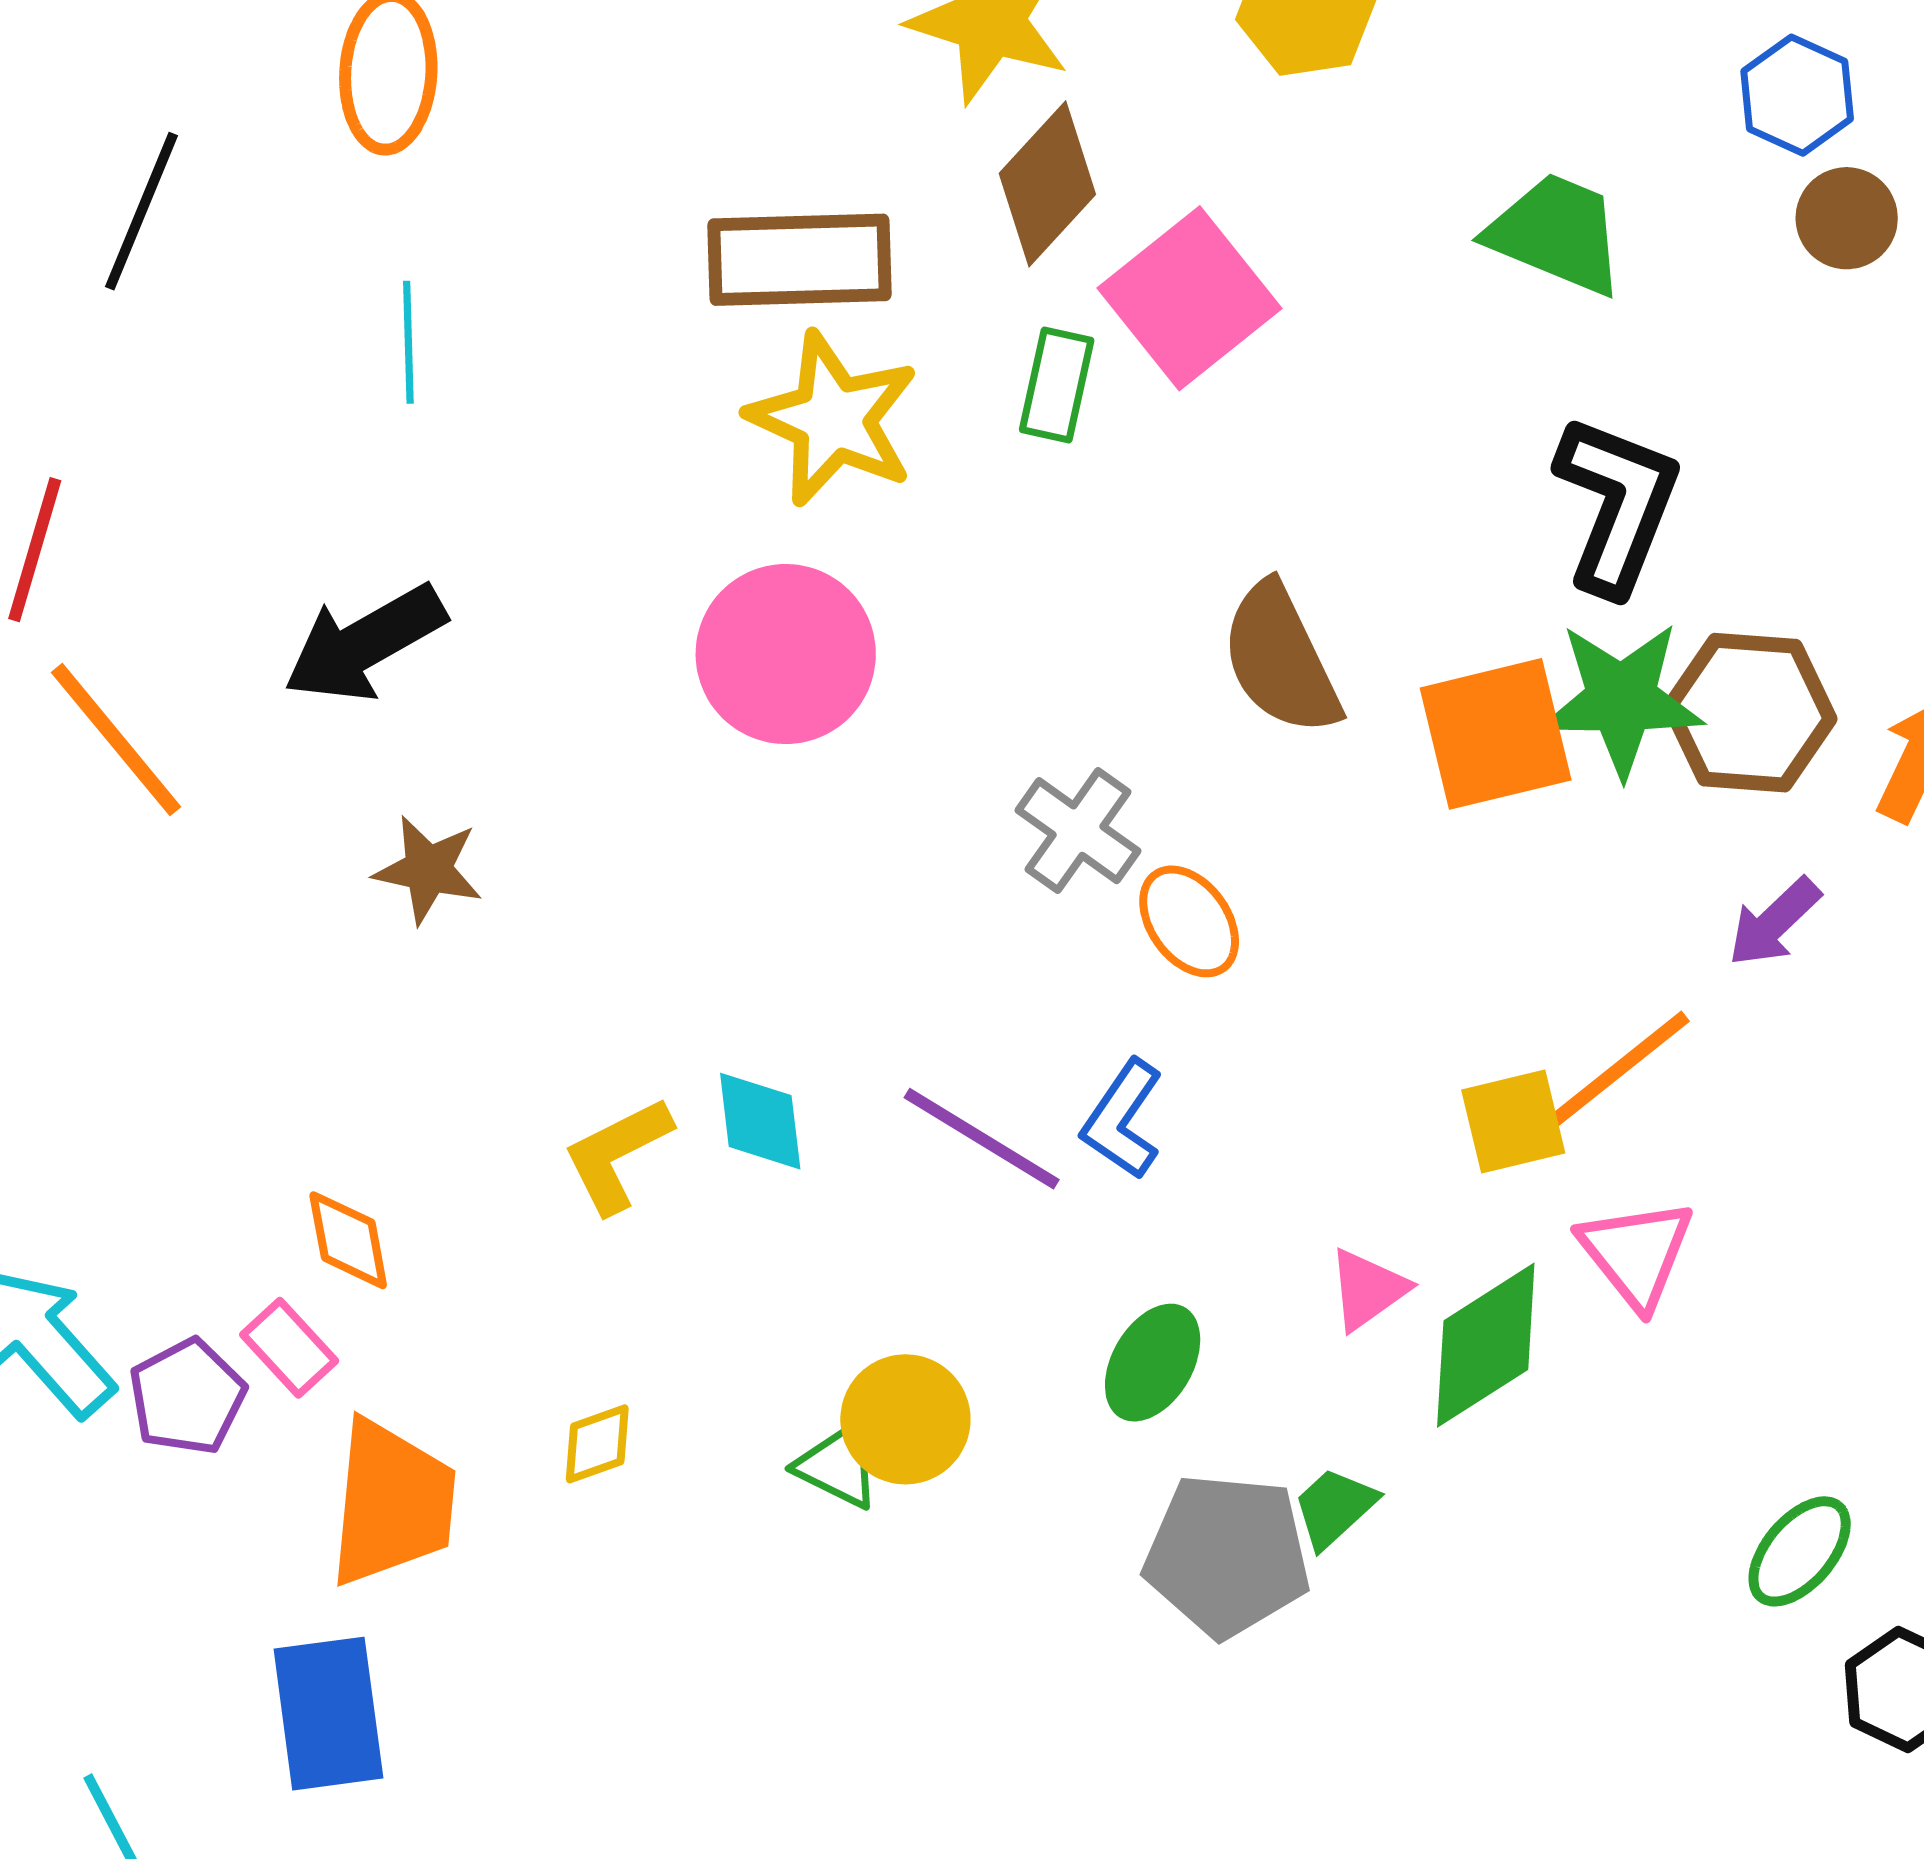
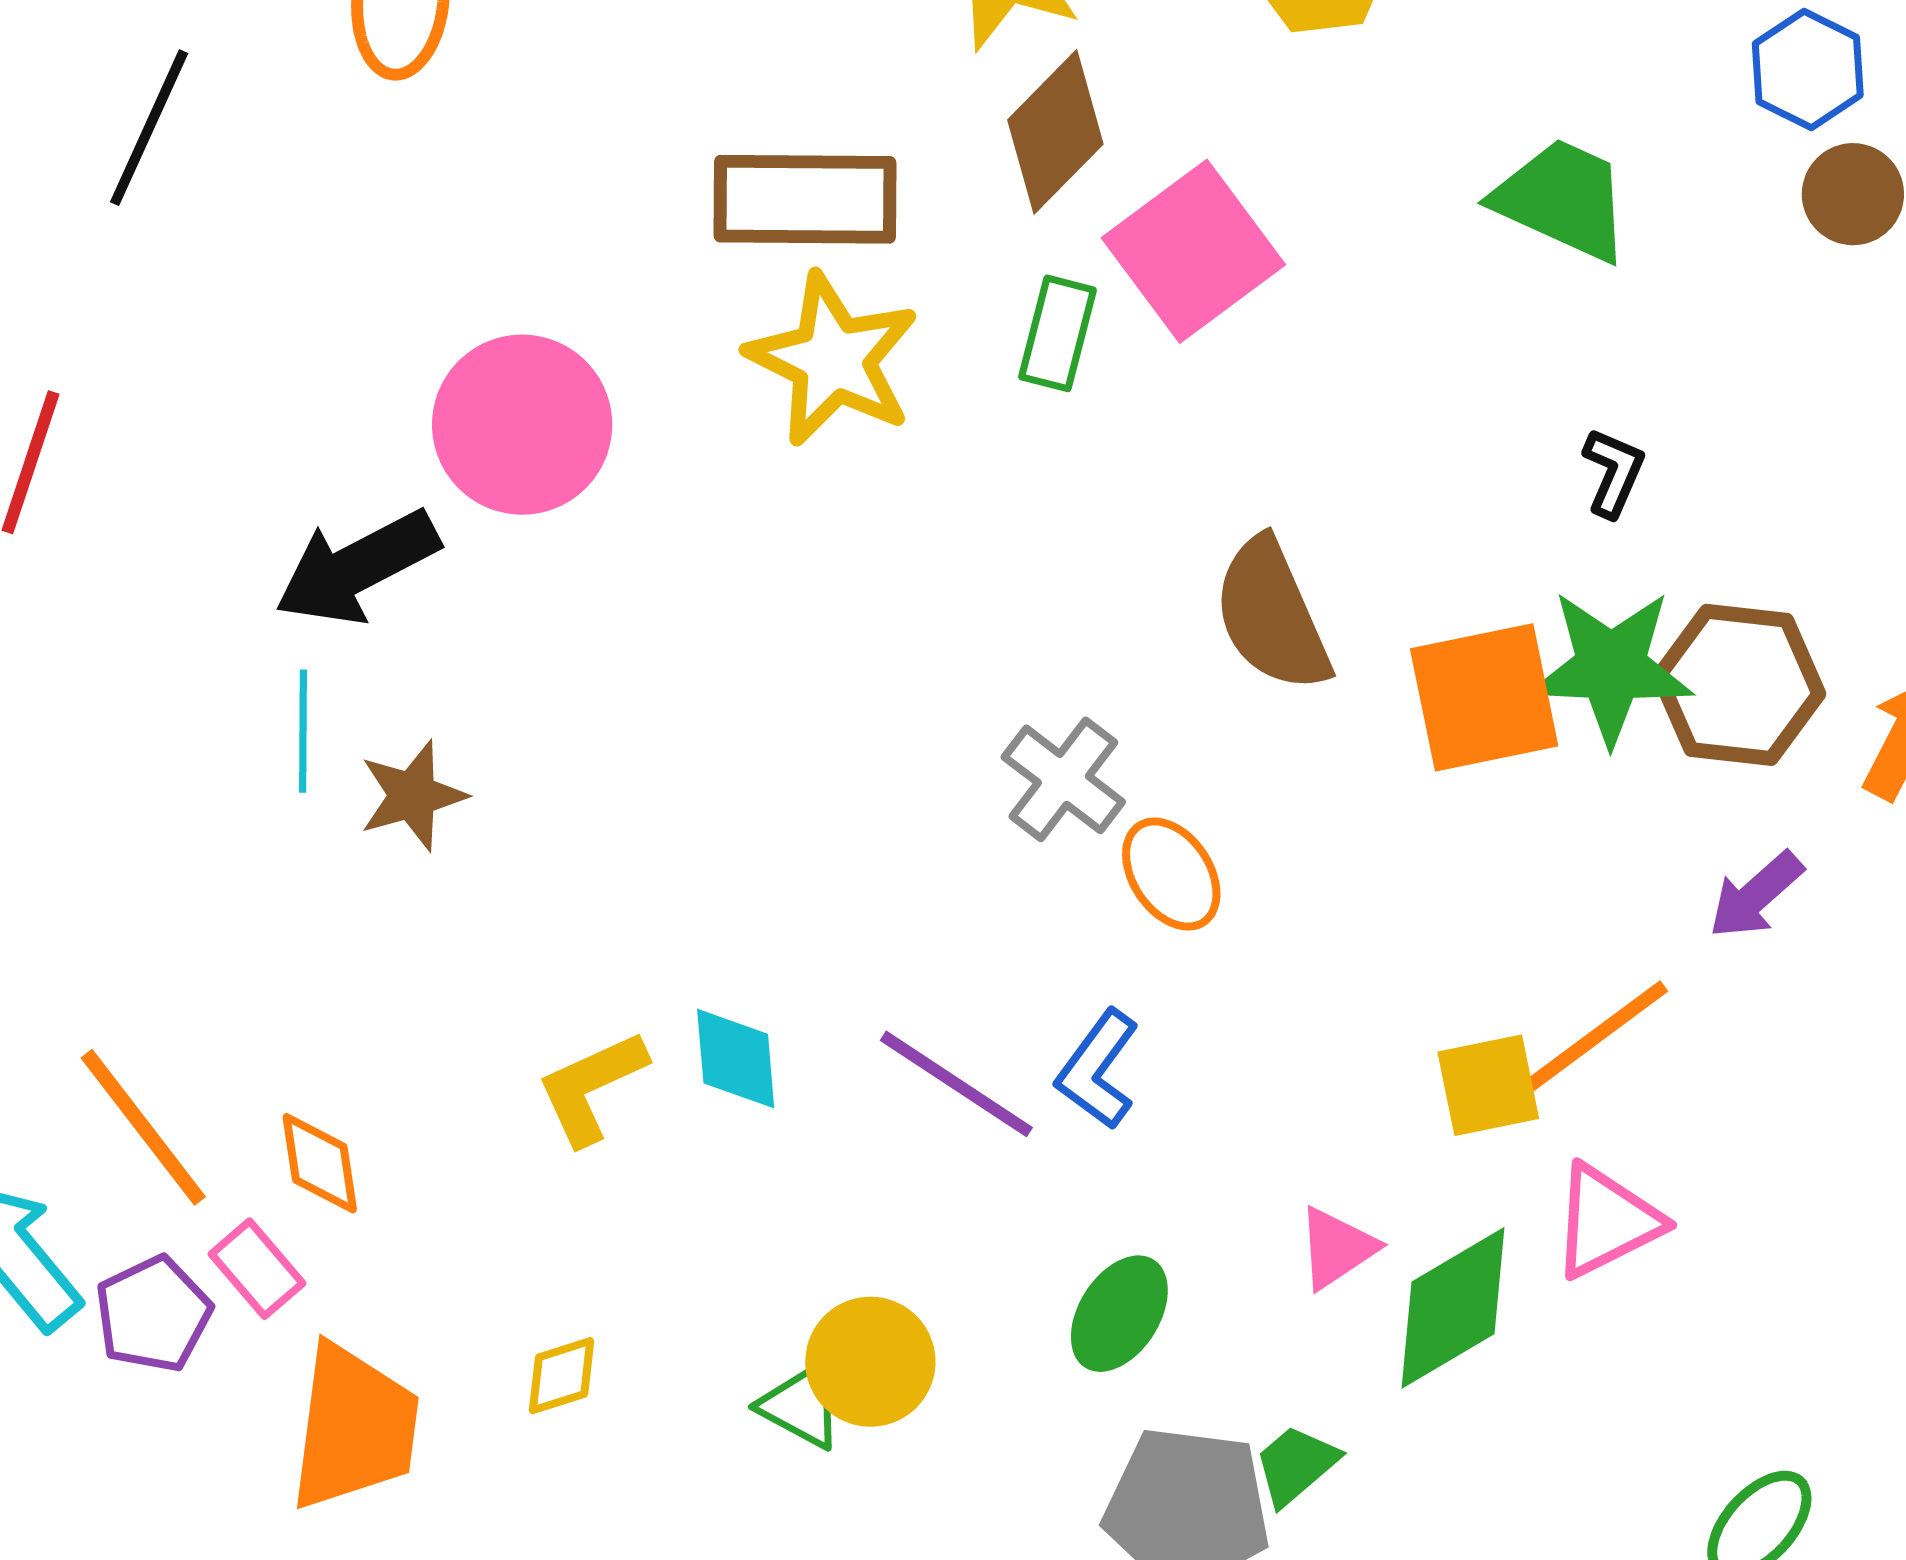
cyan line: (408, 342) -> (303, 731), moved
black L-shape: (1617, 504) -> (1613, 472), size x0.5
pink circle: (786, 654) -> (522, 425), moved
orange line: (116, 740) -> (143, 1127), moved
brown star: (428, 870) -> (413, 796), turned -30
pink triangle: (1636, 1253) -> (1607, 1221), turned 40

